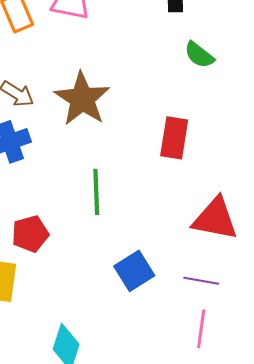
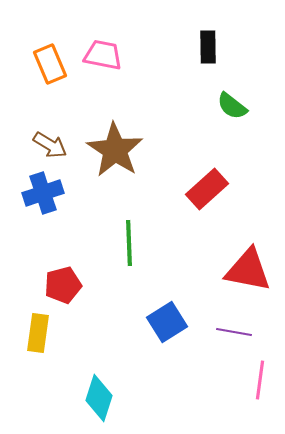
red rectangle: (174, 138) -> (207, 189), turned 39
pink line: (201, 329) -> (260, 380), moved

